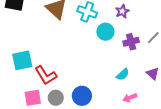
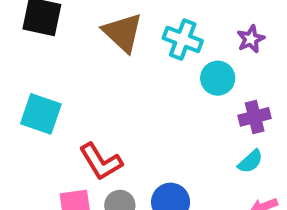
purple cross: (131, 42) -> (255, 117), moved
cyan square: (22, 60) -> (41, 114), moved, turned 30

